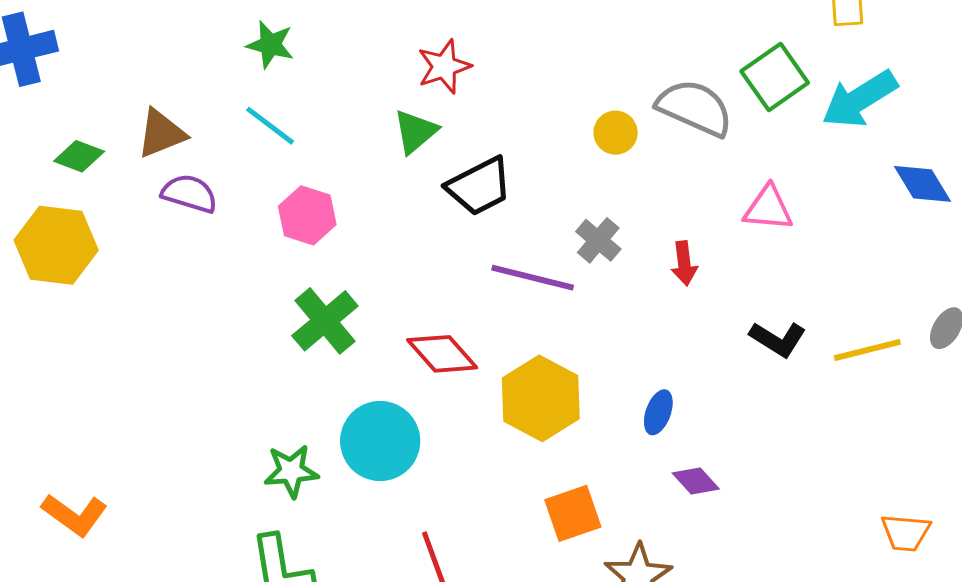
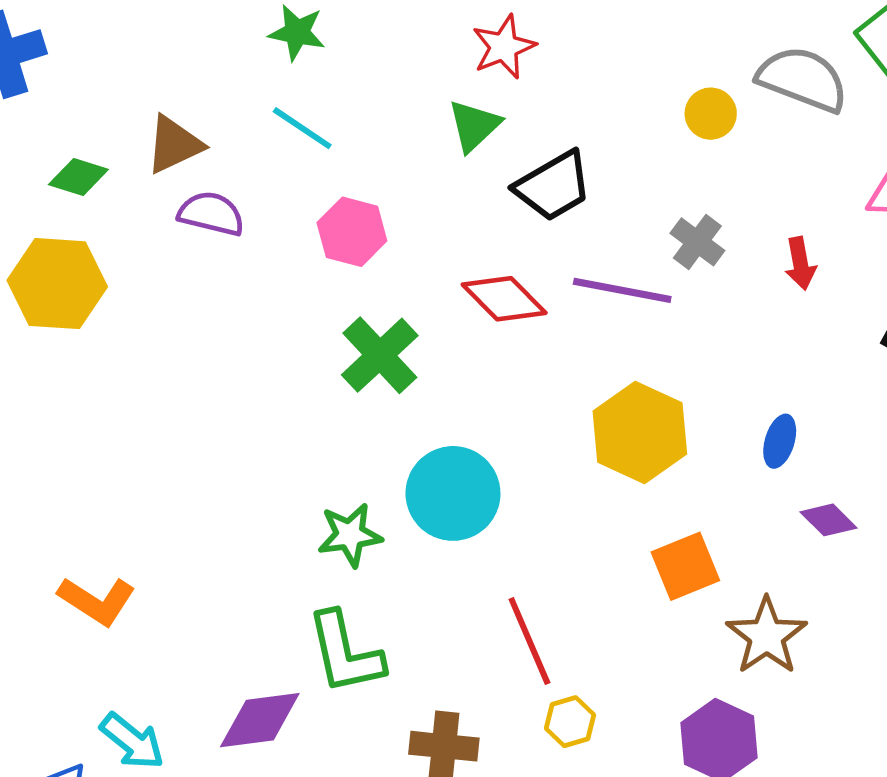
red diamond: (442, 354) -> (504, 299), moved

